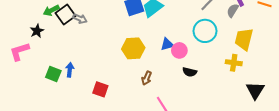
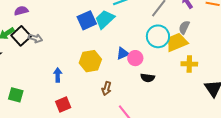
gray semicircle: (233, 10) -> (184, 27), moved
yellow trapezoid: (244, 39) -> (177, 42), moved, turned 60
blue arrow: (70, 70) -> (58, 75), moved
red square: (100, 89) -> (63, 105), turned -35

